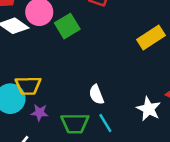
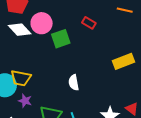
white semicircle: (96, 95) -> (74, 83), moved

